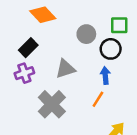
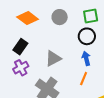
gray circle: (86, 34) -> (60, 17), moved

